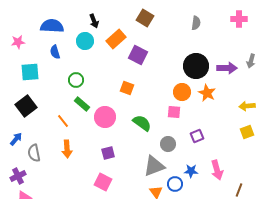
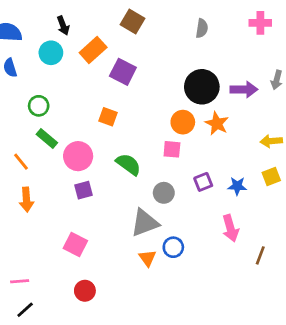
purple square: (108, 153) -> (84, 190), moved
blue star: (191, 171) -> (237, 186), moved

